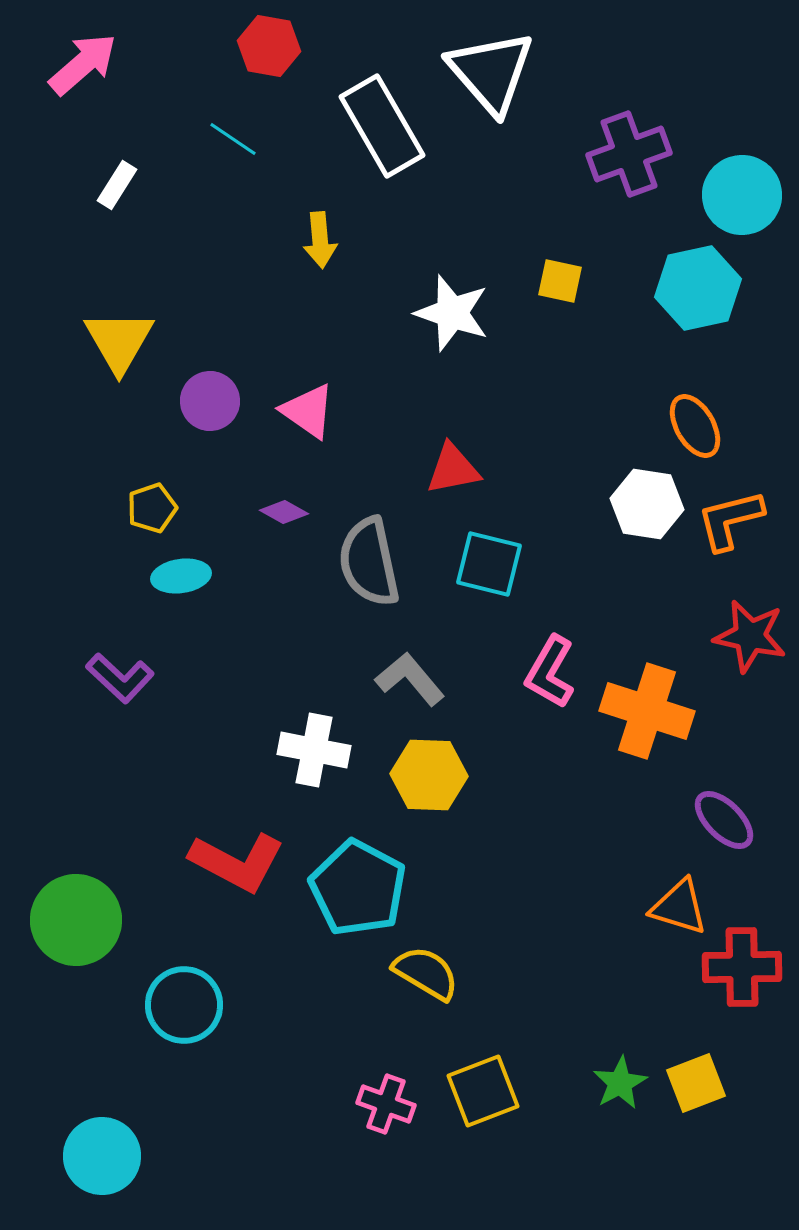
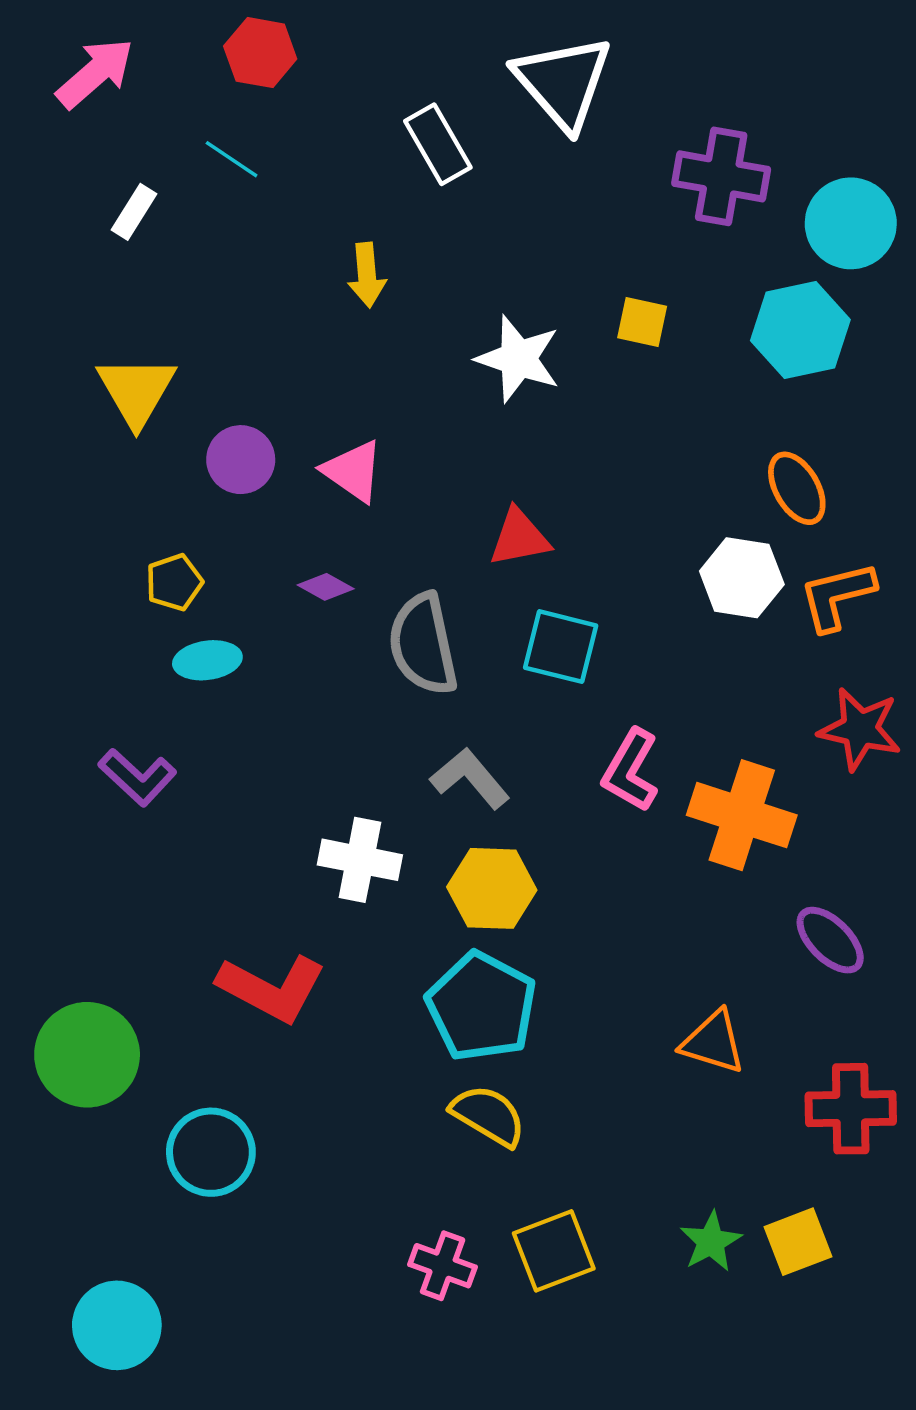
red hexagon: (269, 46) -> (260, 53), moved
white rectangle: (382, 126) -> (438, 144), size x0.7
cyan line: (233, 139) -> (232, 159), moved
purple cross: (629, 154) -> (721, 176), turned 30
cyan pentagon: (358, 888) -> (482, 1007), moved
orange triangle: (679, 907) -> (713, 1042), moved

